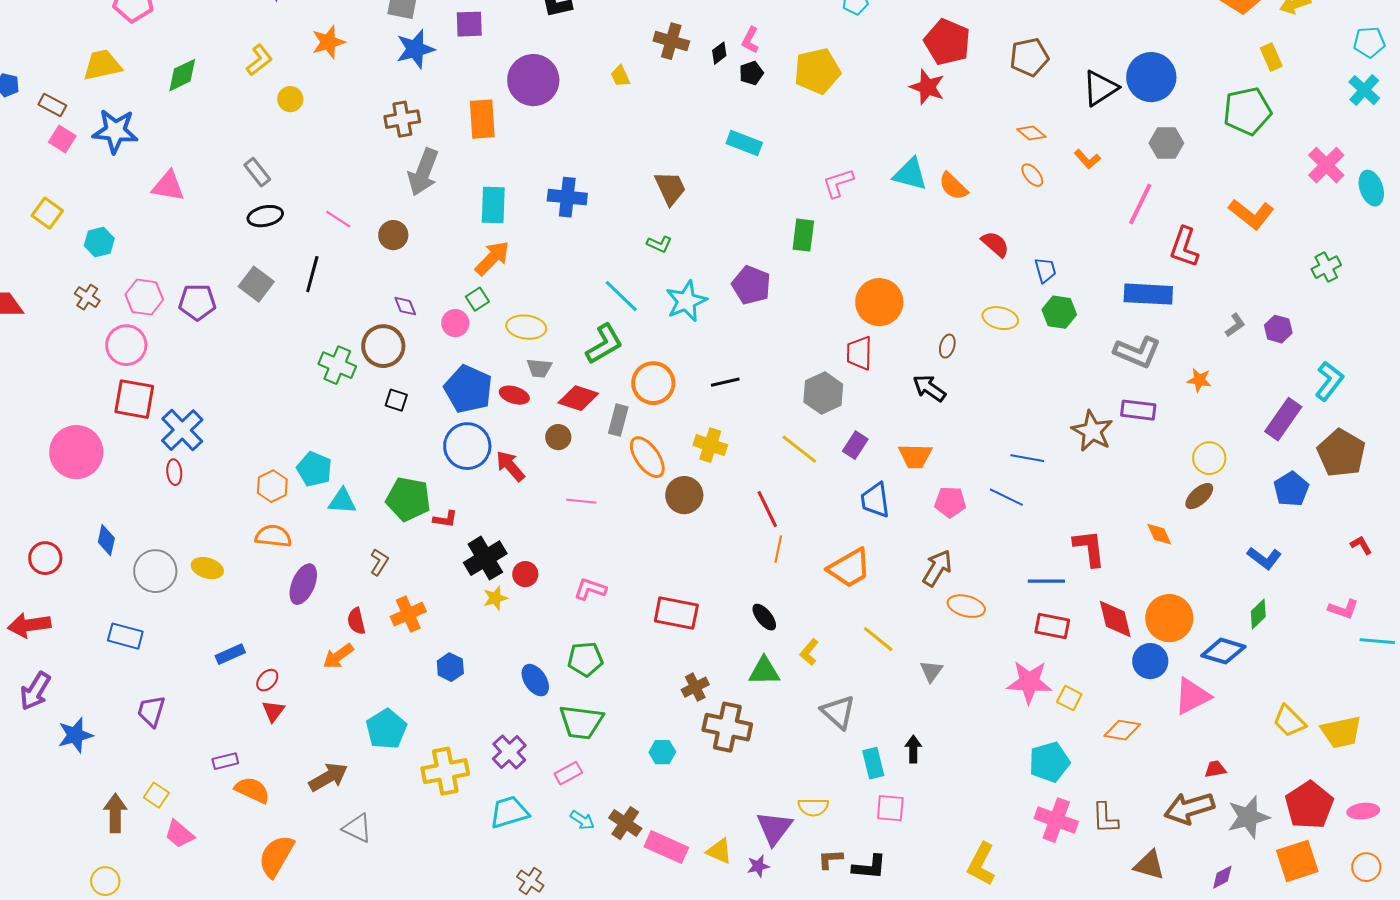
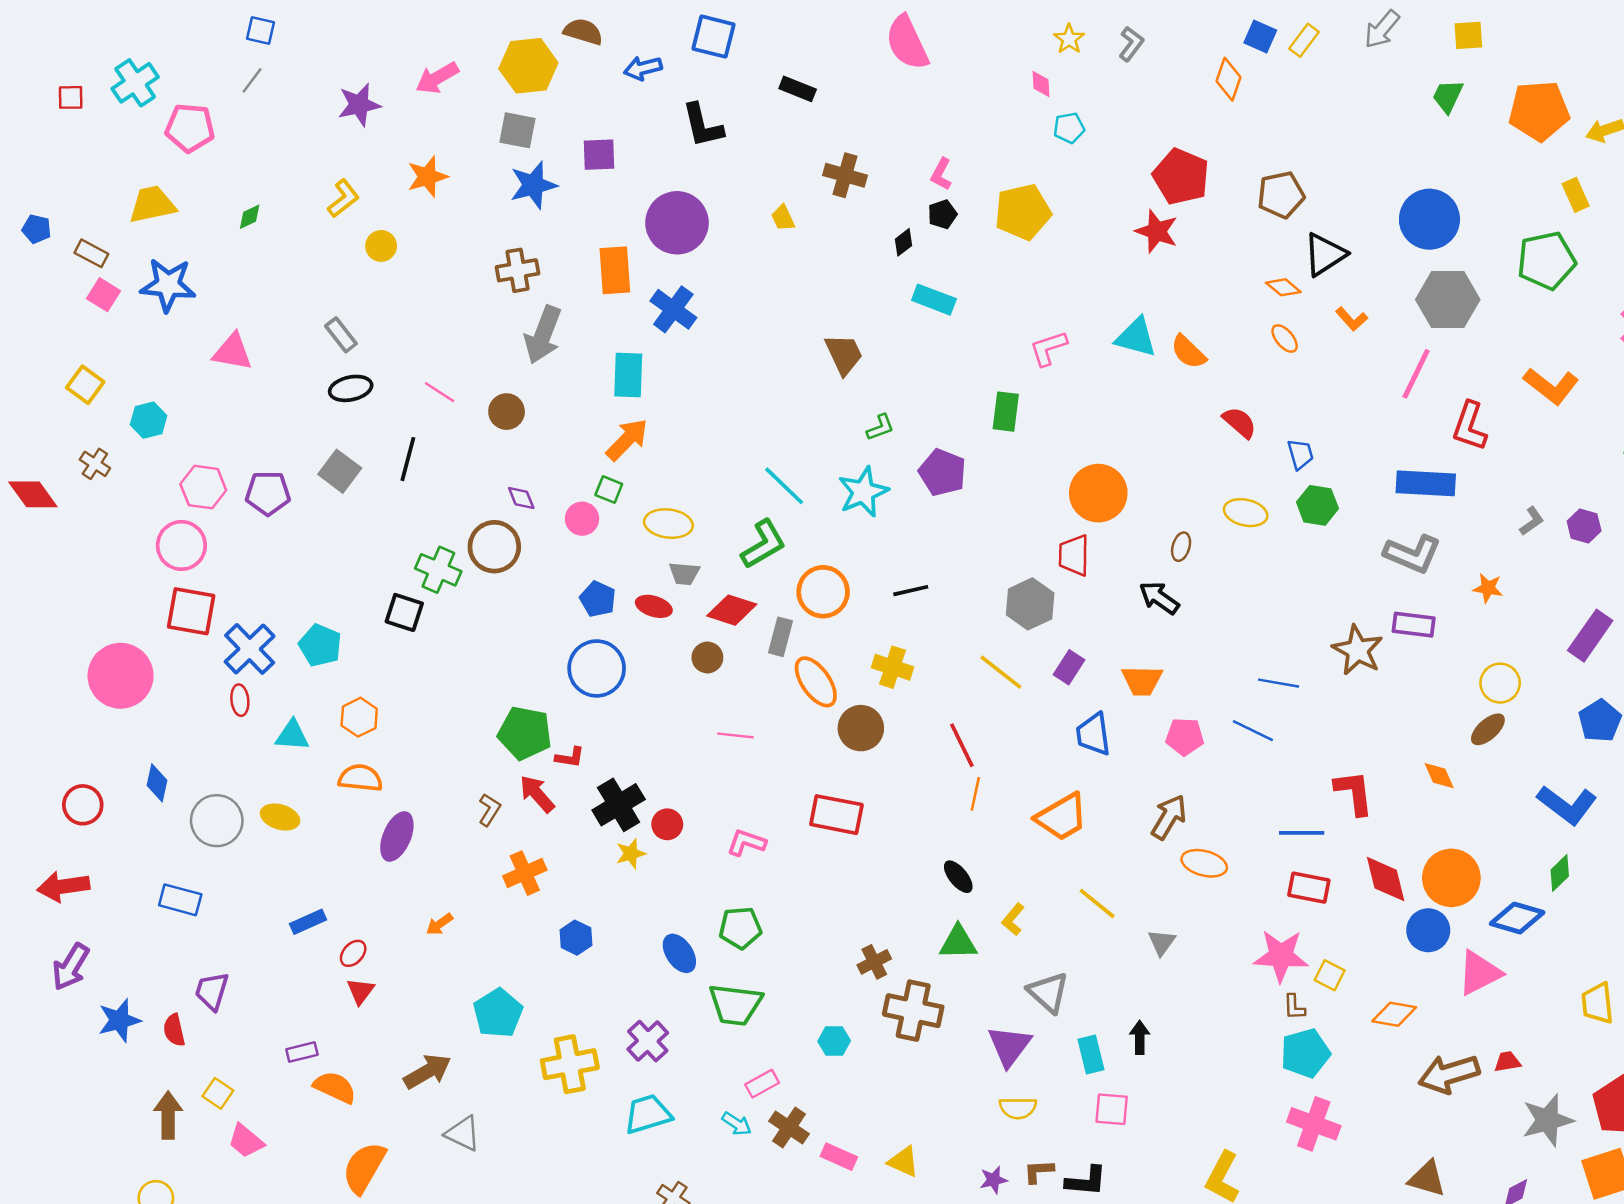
black diamond: (719, 53) -> (903, 242), moved
green diamond: (182, 75) -> (250, 217), size x0.6
black triangle: (1100, 88) -> (1325, 254), moved
gray hexagon: (1166, 143) -> (1448, 300), size x1.5
blue cross: (567, 197) -> (673, 309), moved, turned 30
green L-shape: (659, 244) -> (880, 427), moved, turned -45
brown cross: (87, 297) -> (95, 464), moved
green square: (477, 299) -> (609, 489), turned -35
blue pentagon: (468, 389) -> (598, 599), size x0.6
black square: (396, 400) -> (404, 612), moved, size x1.4
red arrow: (510, 466) -> (537, 794), moved
cyan pentagon: (314, 469) -> (320, 645), moved
cyan triangle: (342, 501) -> (292, 735), moved
blue L-shape: (1264, 558) -> (1567, 805), size x1.4
red rectangle: (676, 613) -> (836, 815), moved
red semicircle: (356, 621) -> (174, 1030), moved
orange arrow: (338, 656) -> (440, 924), size x0.7
yellow trapezoid: (1289, 721) -> (1597, 1003), turned 39
pink rectangle: (568, 773) -> (762, 1084), moved
brown arrow: (1189, 808) -> (1449, 1074), moved
brown L-shape: (1105, 818) -> (1294, 1007), moved, size x0.7
purple triangle: (774, 828) -> (1009, 1046), moved
pink rectangle: (666, 847) -> (839, 1157), size x0.7
purple star: (758, 866) -> (994, 1180), moved

